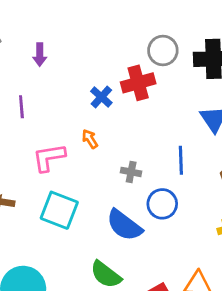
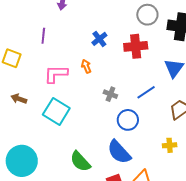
red cross: (138, 83) -> (136, 46), moved
blue line: (181, 160) -> (146, 92), turned 48
blue semicircle: (124, 225) -> (119, 152), moved

